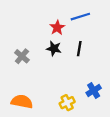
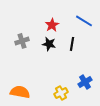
blue line: (80, 17) -> (84, 21), moved, turned 48
gray cross: (22, 56) -> (22, 41), moved, turned 32

